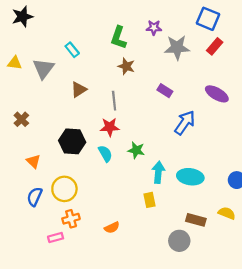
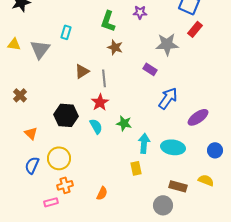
gray star: (177, 48) -> (167, 44), moved
cyan rectangle: (72, 50) -> (66, 32), turned 56
brown triangle: (79, 89) -> (82, 71), moved
purple ellipse: (217, 94) -> (198, 117), moved, turned -65
red star: (110, 127) -> (100, 102), turned -30
orange semicircle: (112, 228) -> (102, 193), turned -40

